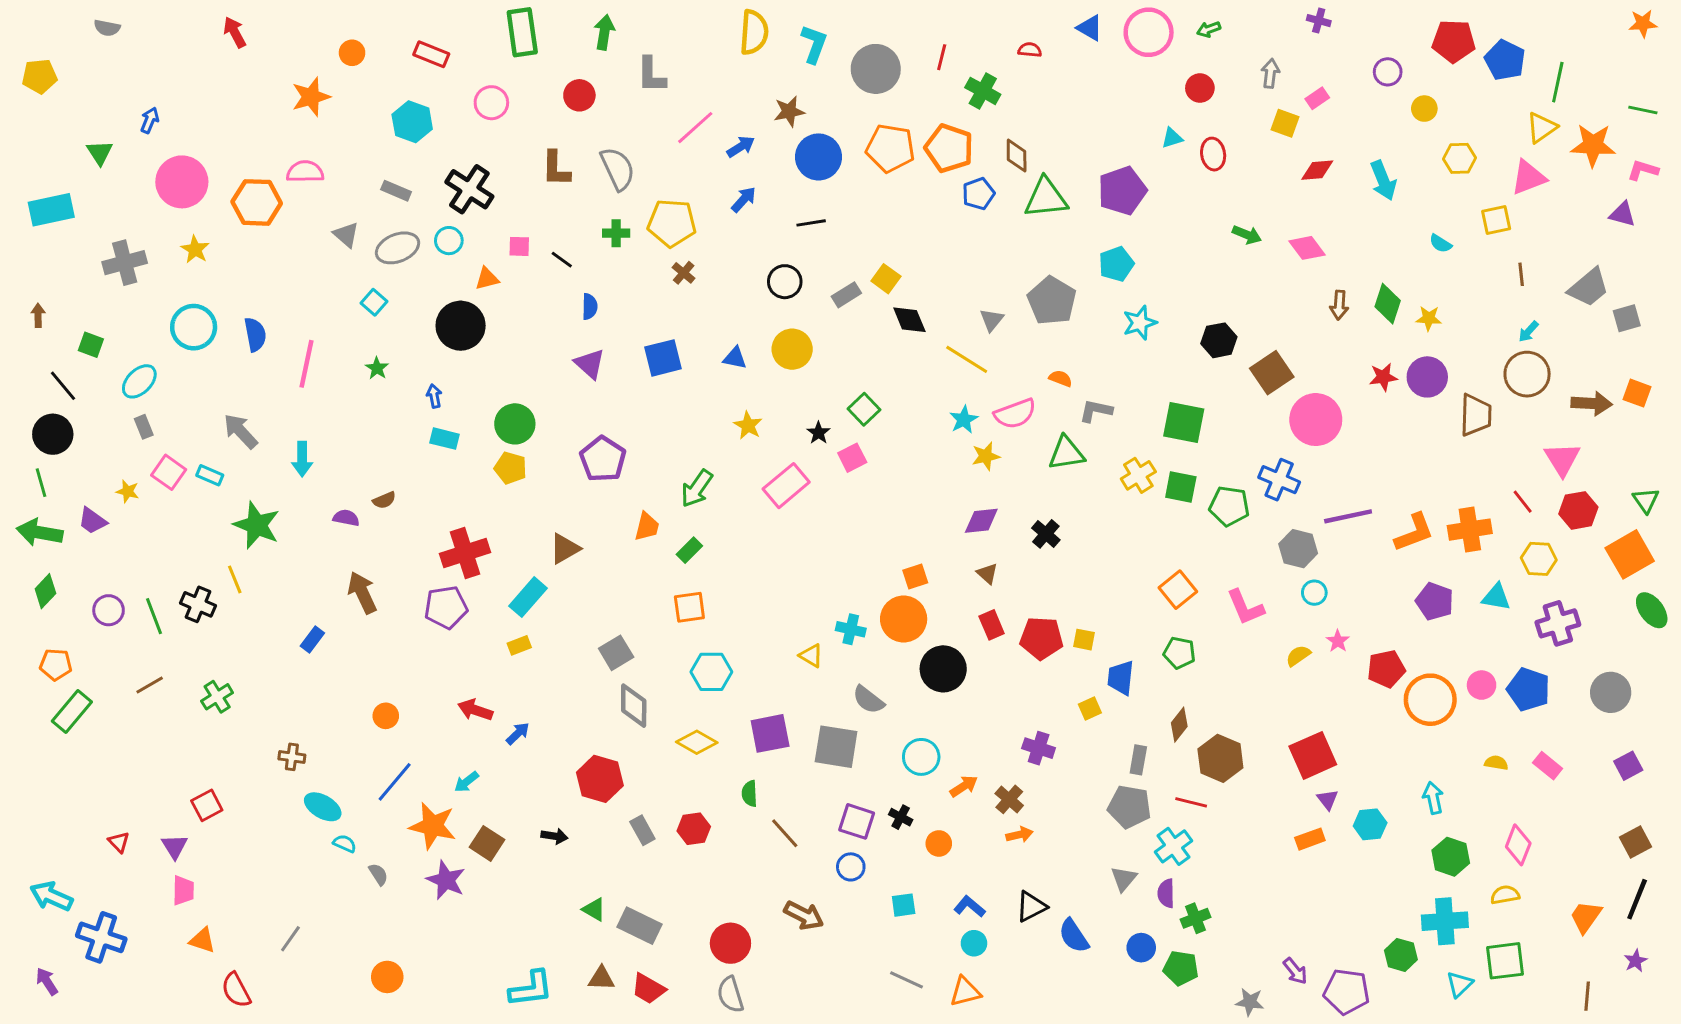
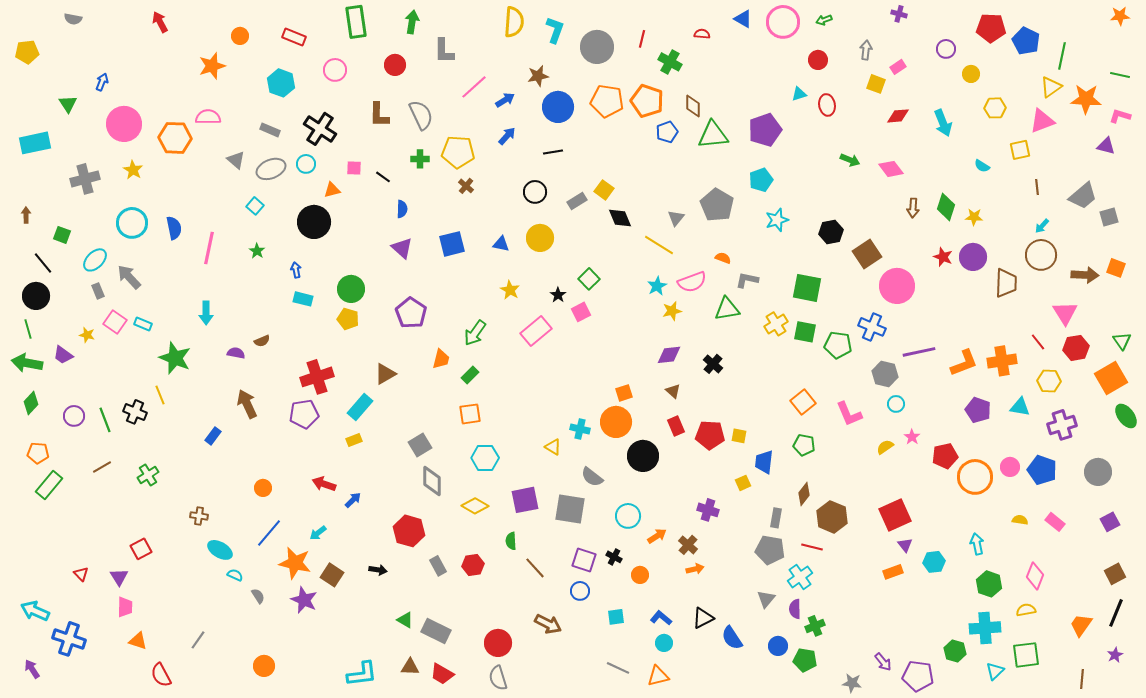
red star: (1383, 377) -> (943, 257), turned 30
gray arrow: (241, 431) -> (129, 277), moved

